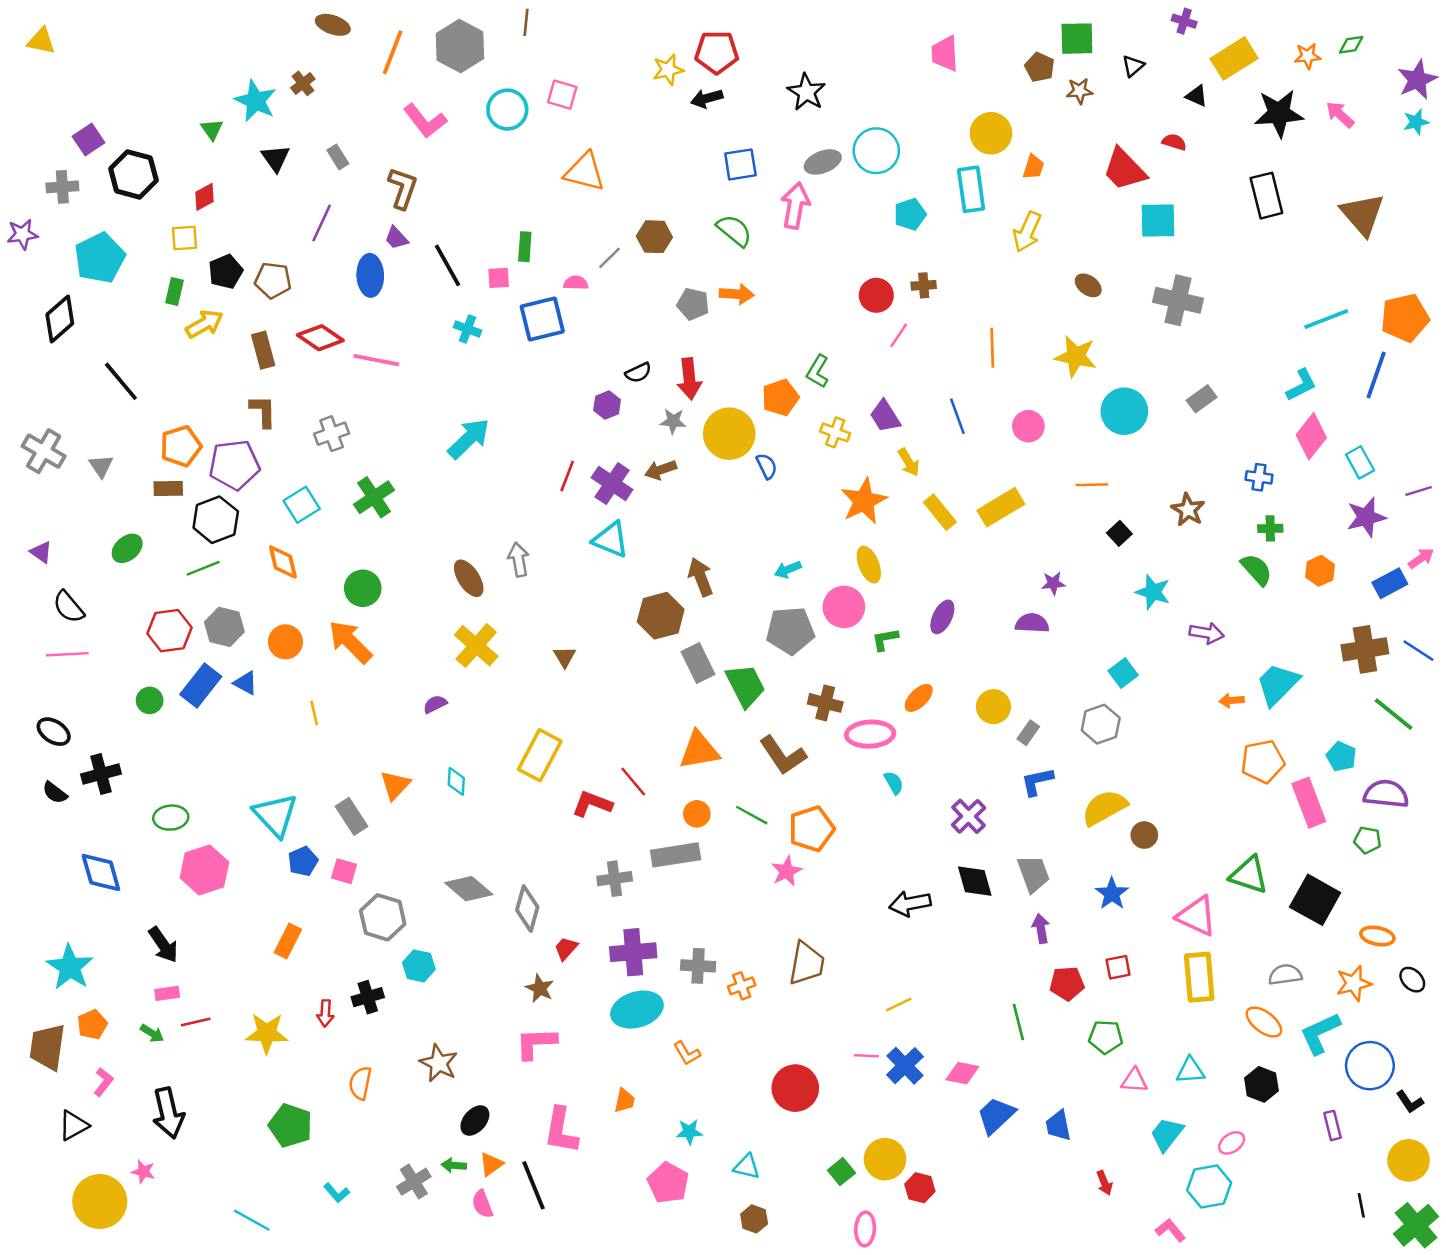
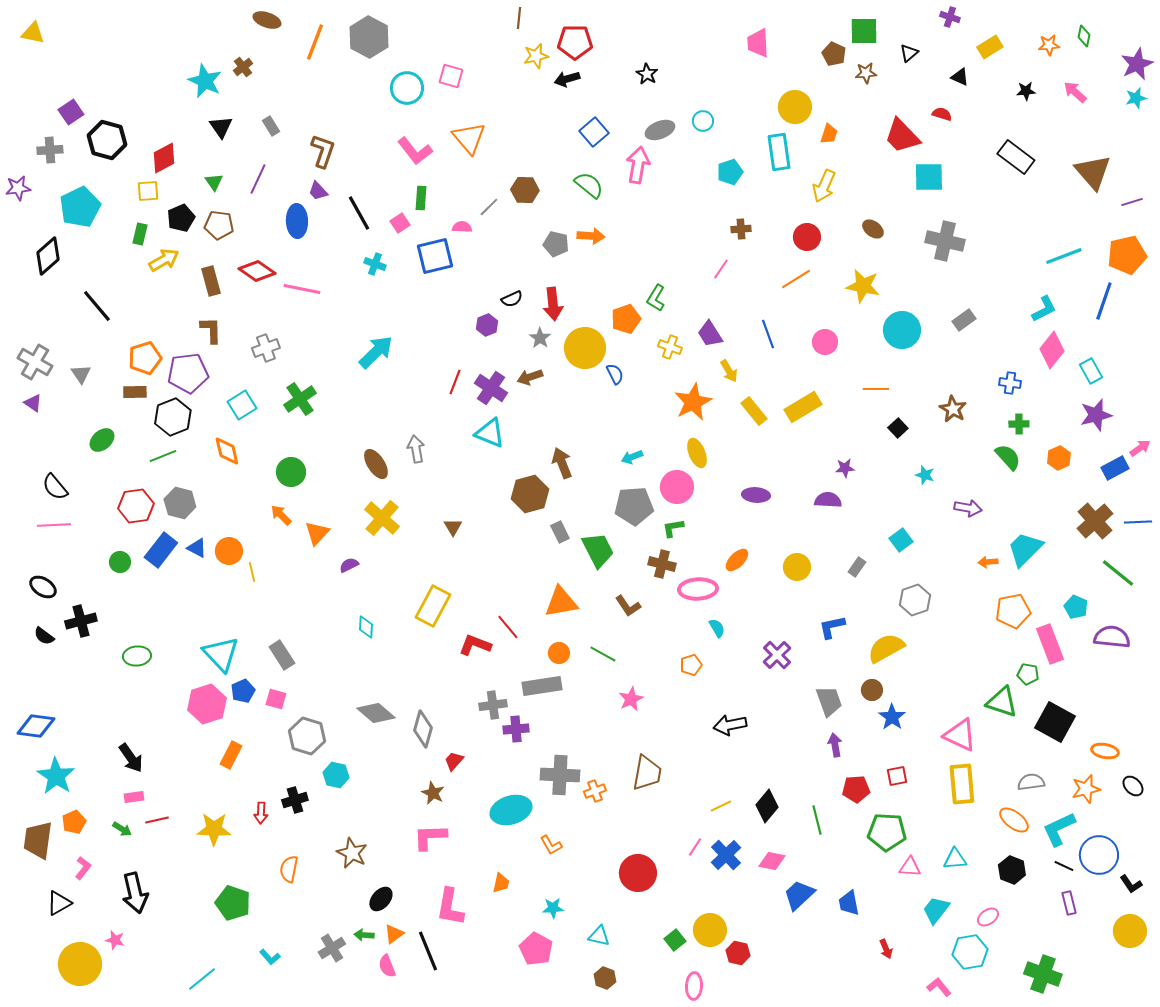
brown line: (526, 22) -> (519, 18), moved
green diamond: (1351, 45) -> (1084, 36), turned -70
yellow rectangle: (1234, 58) -> (990, 47), size x0.7
black star: (806, 92) -> (647, 74), size x0.7
black star: (1279, 113) -> (1026, 91), size x0.5
pink L-shape: (425, 121) -> (415, 151), moved
green triangle: (212, 130) -> (214, 182), moved
cyan circle: (876, 151) -> (703, 121), size x0.6
blue square: (740, 164) -> (594, 132), turned -32
orange triangle: (585, 172) -> (469, 138), turned 36
black rectangle: (1266, 196) -> (1016, 157), turned -39
red diamond: (204, 197) -> (164, 158), size x1.4
pink square: (499, 278) -> (400, 223), turned -30
red circle: (876, 295) -> (807, 237), moved
orange line: (992, 348) -> (796, 279), turned 60
gray star: (673, 421) -> (540, 338), turned 30
purple line: (1419, 491) -> (1132, 202), moved
purple triangle: (41, 552) -> (33, 403), moved
cyan star: (1153, 592) -> (925, 475), size x0.7
purple ellipse: (942, 617) -> (756, 495), turned 68
green L-shape: (885, 639) -> (673, 528), moved
orange circle: (285, 642) -> (229, 551), moved
orange arrow: (350, 642) -> (281, 515), size x0.6
brown cross: (1365, 649) -> (1095, 521), turned -33
blue line: (1419, 651) -> (1138, 522), turned -36
gray rectangle: (698, 663) -> (560, 532), size x0.7
gray hexagon: (1101, 724) -> (915, 600), moved
gray rectangle: (1028, 733) -> (857, 567), moved
brown L-shape: (783, 755) -> (628, 606), size x0.7
orange triangle: (395, 785) -> (317, 533), moved
orange pentagon: (811, 829) -> (691, 665), moved, size x0.6
brown circle: (1144, 835) -> (872, 690), moved
green pentagon: (1367, 840) -> (1028, 674), moved
pink hexagon: (204, 870) -> (207, 704), moved
blue diamond: (101, 872) -> (36, 726), moved, turned -66
black diamond: (975, 881) -> (767, 806), moved, turned 56
purple cross: (633, 952) -> (516, 729), moved, size x0.7
gray cross: (698, 966) -> (560, 775), size x1.4
green pentagon: (1106, 1037) -> (887, 832), size x1.4
pink line: (866, 1056) -> (695, 847), turned -60
black line: (1361, 1205) -> (1064, 866), moved, turned -54
cyan line: (252, 1220) -> (202, 979), turned -68
green cross: (1416, 1225) -> (1043, 974), moved, turned -30

